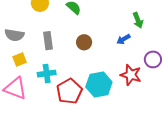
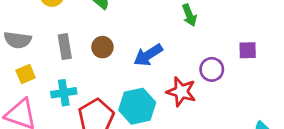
blue arrow: (123, 39) -> (148, 55), moved, size x1.5
brown circle: (84, 42) -> (102, 47), moved

